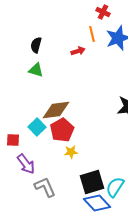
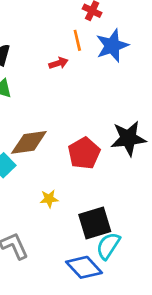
red pentagon: (62, 130) -> (84, 153), moved
black square: (92, 182) -> (95, 223), moved

